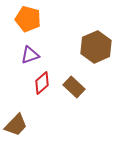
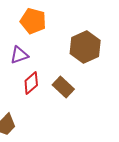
orange pentagon: (28, 19) -> (33, 21), moved

